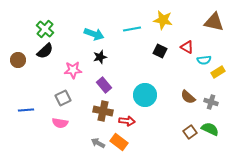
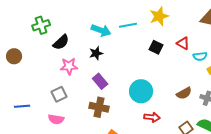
yellow star: (163, 20) -> (159, 16), turned -30
green cross: (45, 29) -> (41, 25), turned 30
cyan arrow: (94, 34) -> (101, 30), moved
black semicircle: (45, 51) -> (61, 42), moved
brown semicircle: (188, 97) -> (184, 93), turned -70
red arrow: (127, 121) -> (152, 117), moved

